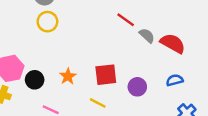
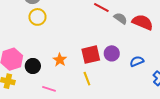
blue semicircle: (175, 80) -> (137, 61), moved
purple circle: (137, 87) -> (112, 53), moved
yellow line: (98, 103) -> (87, 79), turned 48

